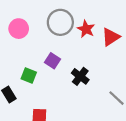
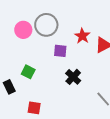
gray circle: (60, 22) -> (46, 25), moved
purple square: (53, 61) -> (60, 51), moved, turned -32

